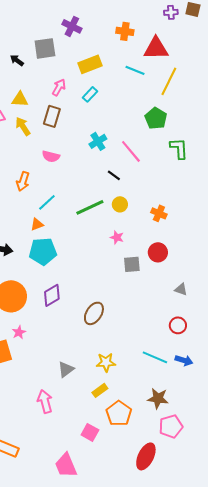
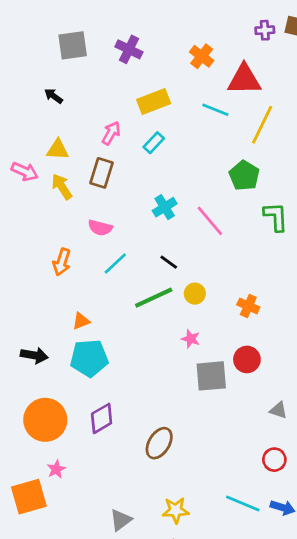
orange cross: (125, 31) -> (202, 56), turned 30
gray square: (45, 48) -> (73, 45), moved
black line: (114, 175) -> (169, 262), moved
cyan line: (47, 202) -> (115, 263), moved
gray square: (132, 264) -> (211, 376), size x1.4

